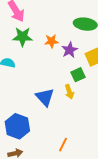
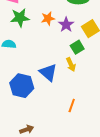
blue hexagon: (17, 126) -> (22, 86), moved
orange line: (63, 145) -> (72, 105), moved

